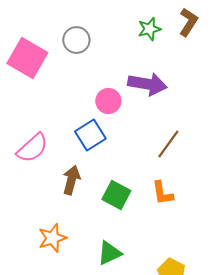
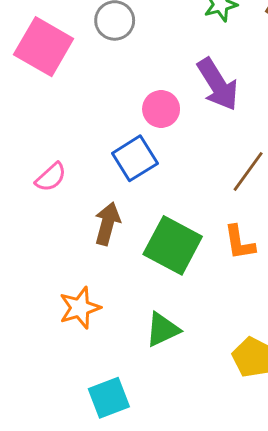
purple arrow: (147, 84) -> (218, 84), turned 48
pink semicircle: (32, 148) -> (51, 177), size x0.7
green square: (116, 195) -> (173, 245), size x1.4

